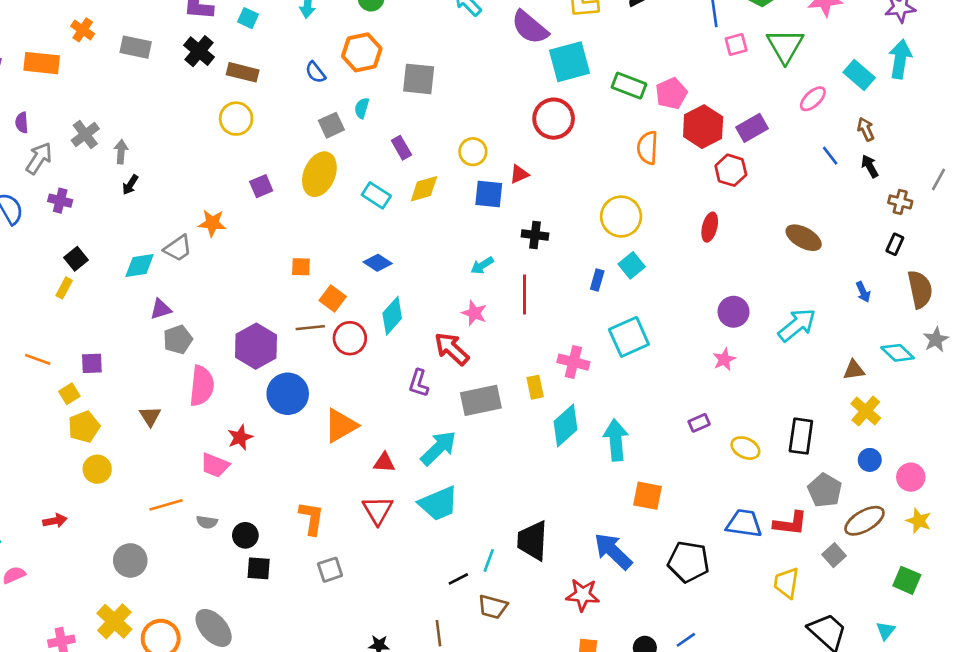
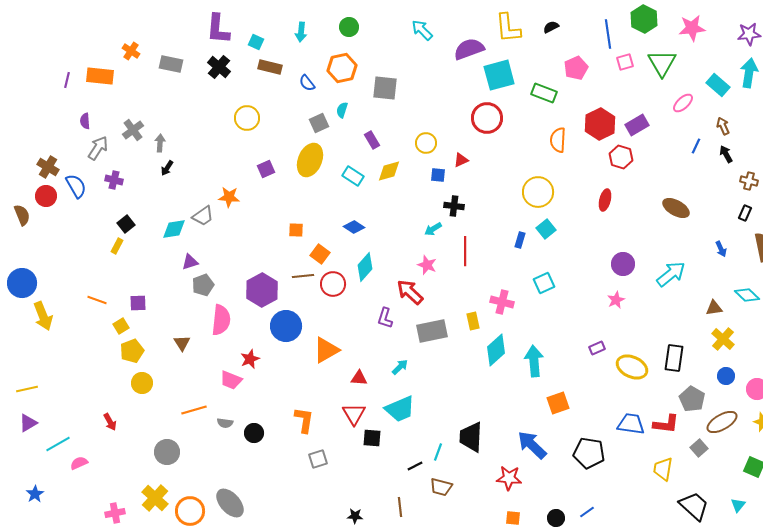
purple semicircle: (530, 27) -> (469, 49), turned 120
brown rectangle: (243, 72) -> (270, 67), moved
pink pentagon: (671, 93) -> (576, 68), moved
blue line: (830, 156) -> (696, 146), turned 63
blue square: (489, 194) -> (438, 175), size x0.7
black cross: (535, 235) -> (454, 206), moved
cyan square: (629, 337) -> (544, 283), size x0.7
cyan arrow: (438, 448) -> (400, 367), size x0.6
yellow ellipse: (745, 448) -> (632, 367), size x1.4
orange square: (648, 496) -> (558, 403), turned -30
red arrow: (55, 521) -> (110, 422), turned 72
black square: (259, 568) -> (372, 438), moved

